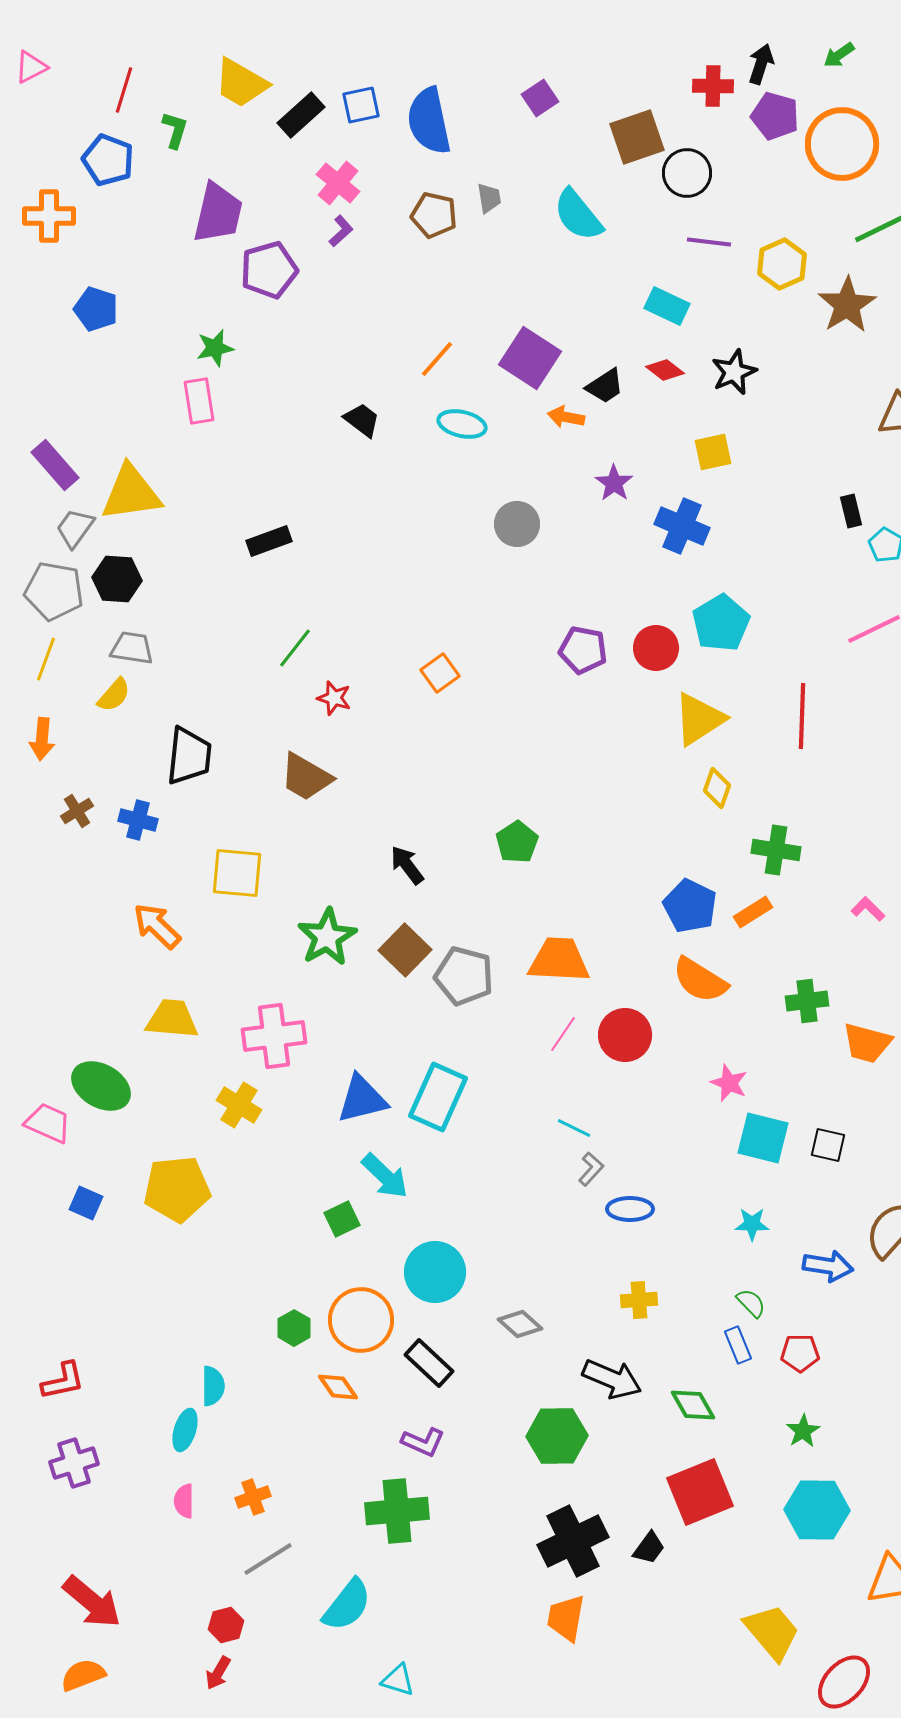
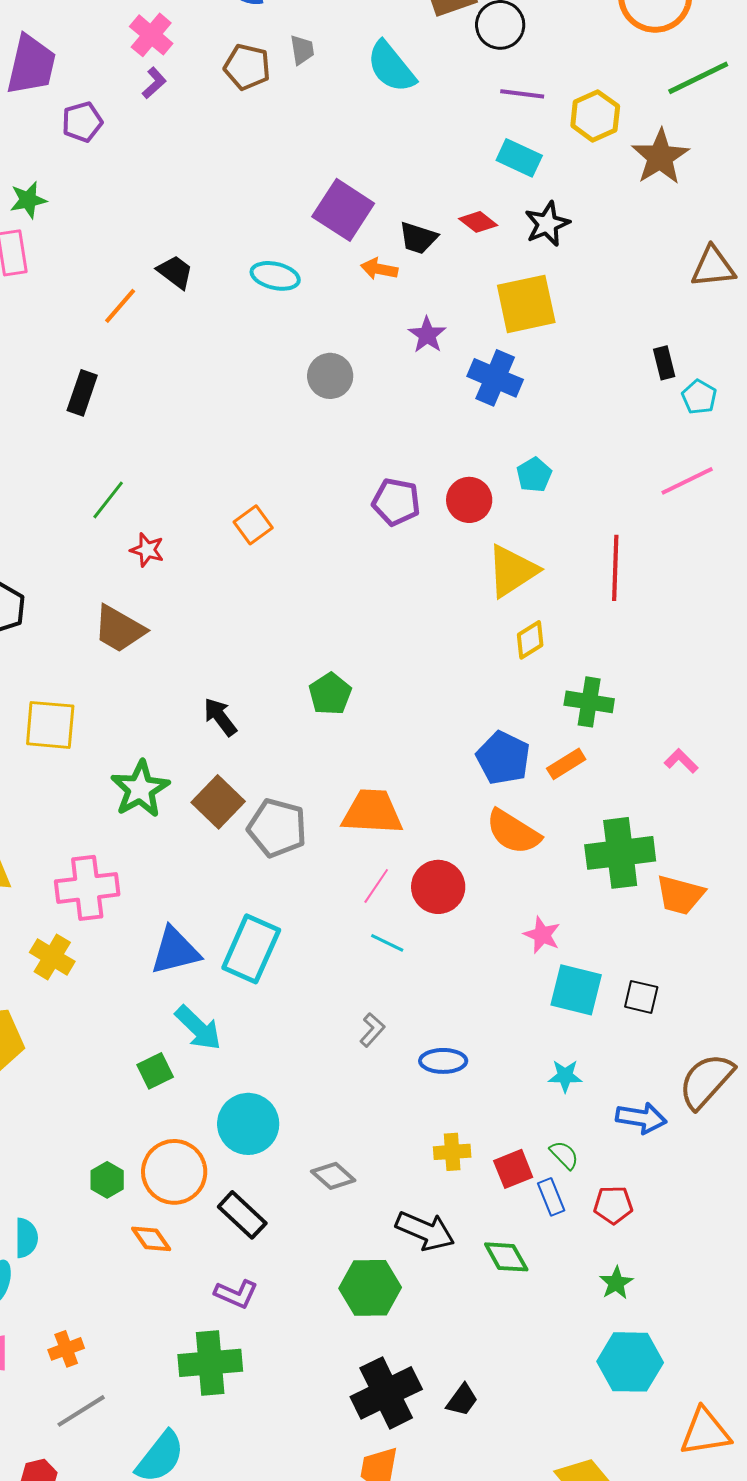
purple pentagon: (269, 270) -> (82, 122), size x0.7
cyan rectangle: (667, 306) -> (519, 158), moved
orange line: (437, 359) -> (120, 306), moved
black trapezoid: (605, 386) -> (418, 238), turned 51
yellow square: (713, 452) -> (526, 304), size x1.6
black rectangle: (269, 541) -> (82, 393), turned -51
cyan pentagon: (721, 623) -> (534, 475), size x0.6
yellow diamond: (717, 788) -> (530, 640), turned 39
green cross: (807, 1001) -> (620, 853), size x1.6
cyan line: (574, 1128) -> (387, 943), moved
gray L-shape: (591, 1169) -> (372, 1030), moved
red square: (700, 1492) -> (513, 1169), moved, size x0.6

